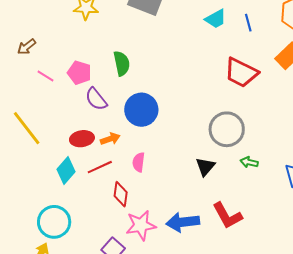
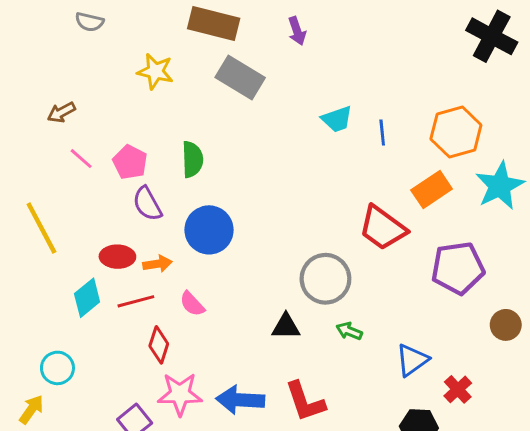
red trapezoid: (241, 73) -> (383, 228), moved
pink semicircle: (139, 162) -> (192, 304), turned -60
black triangle: (205, 167) -> (286, 327), turned 40
cyan circle: (54, 222) -> (57, 368), size x0.7

